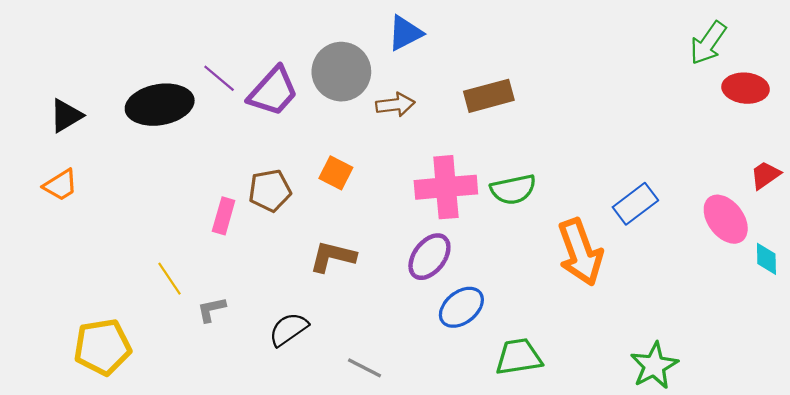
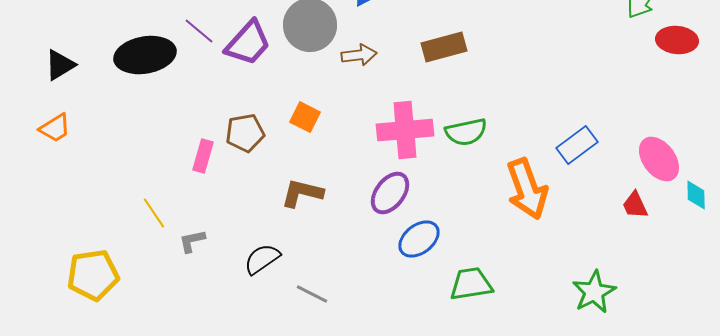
red trapezoid: (765, 175) -> (635, 205), moved, turned -80
gray line: (364, 368) -> (312, 294), moved

